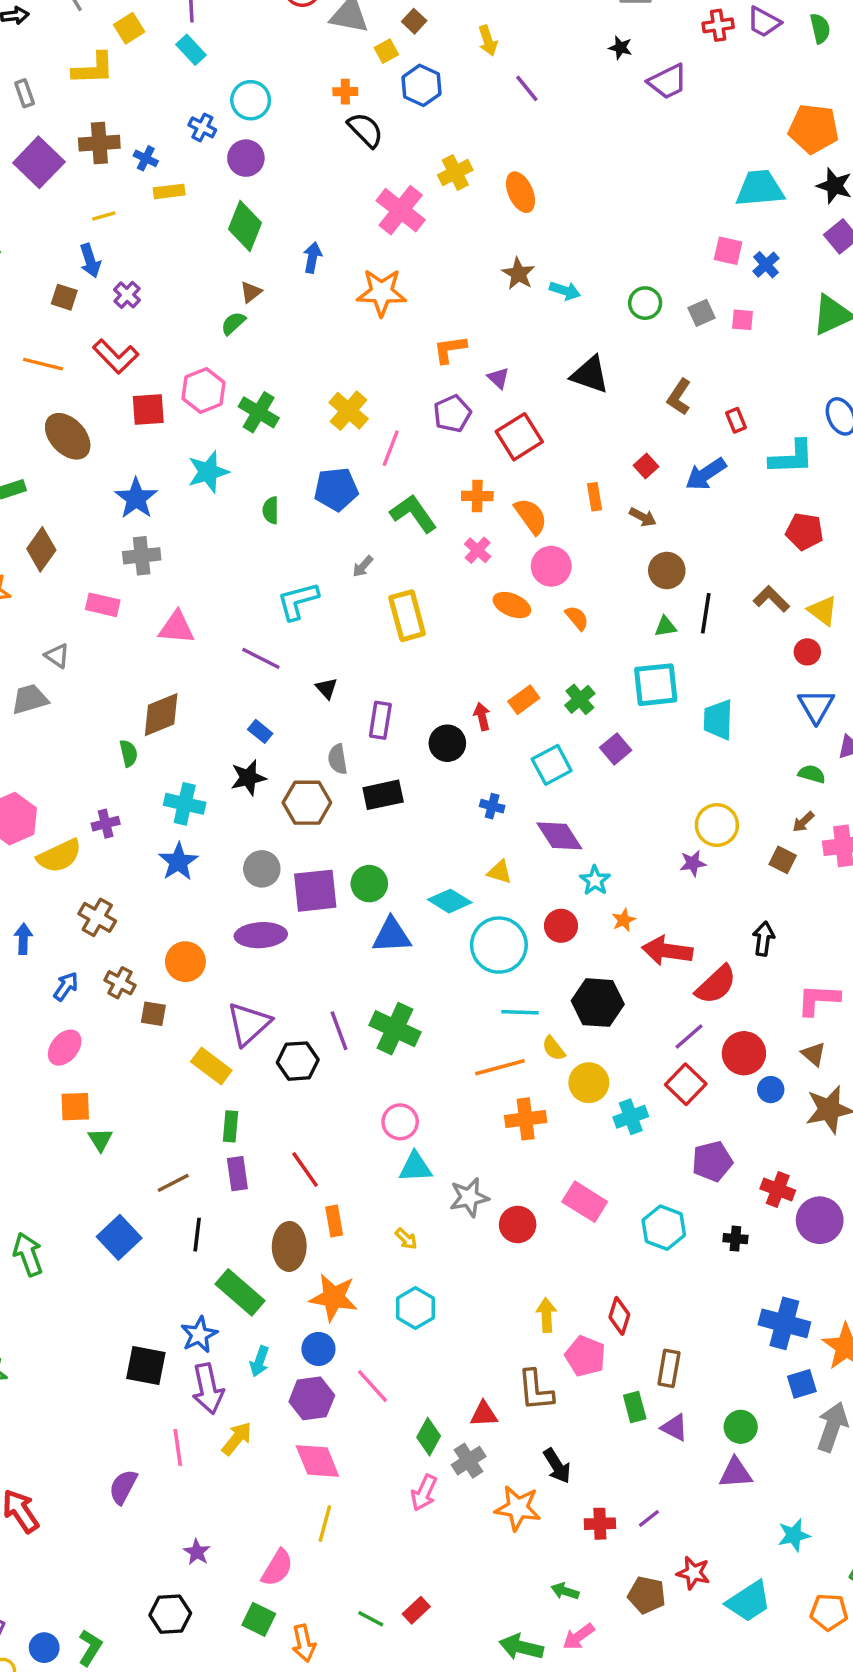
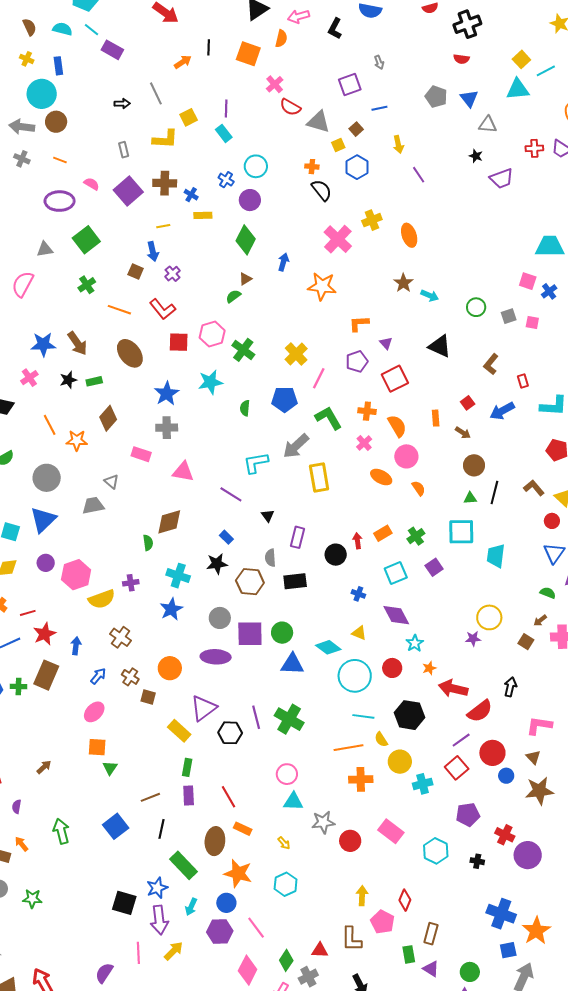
gray arrow: (363, 566) -> (296, 446), size x2.0
orange rectangle: (334, 1221) -> (243, 829), turned -60
pink diamond: (317, 1461) -> (248, 970), moved, turned 44

